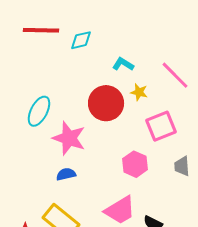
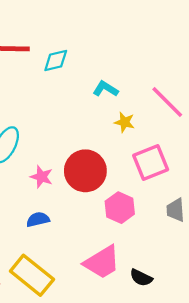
red circle: (106, 103) -> (85, 171), moved
pink star: (69, 138) -> (41, 177), size x0.6

